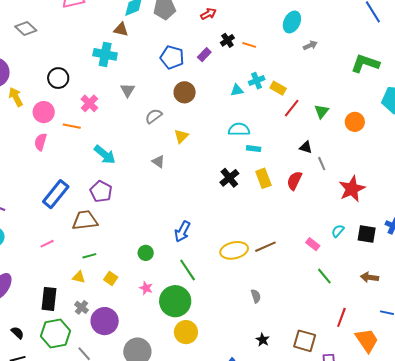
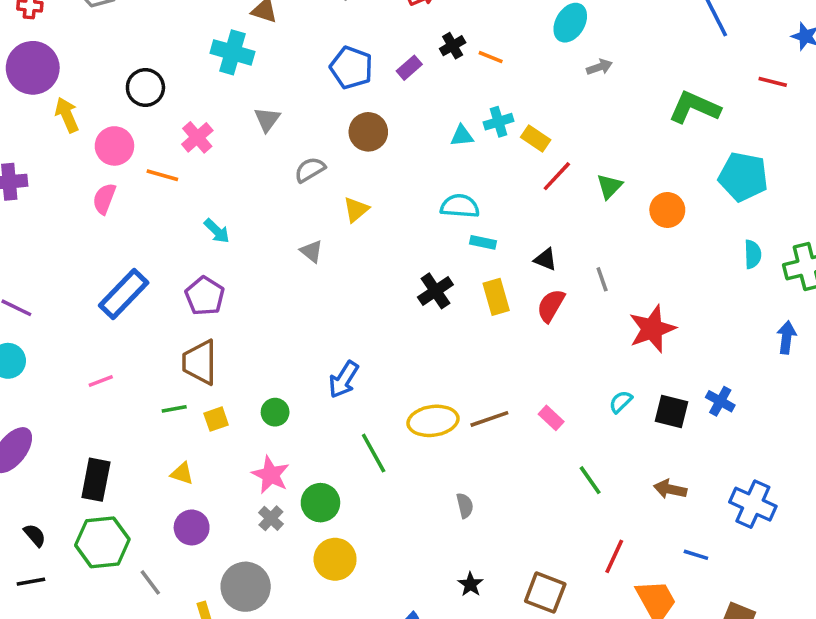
black triangle: (306, 147) -> (545, 259), moved
cyan arrow: (105, 155) -> (217, 231), size x0.7
brown trapezoid: (85, 220) -> (200, 362), moved, turned -88
pink rectangle: (313, 244) -> (551, 418), moved
green line: (188, 270) -> (374, 453), moved
yellow triangle: (79, 277) -> (182, 473), moved
yellow square: (111, 278) -> (216, 419), moved, turned 32
pink star: (146, 288) -> (271, 475), size x1.5
green circle: (175, 301) -> (320, 503), size x0.7
gray cross: (81, 307) -> (271, 518), moved
purple circle: (105, 321) -> (192, 527), size x0.7

